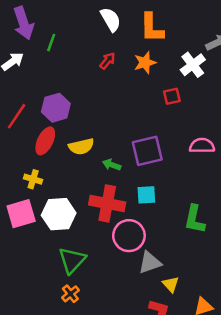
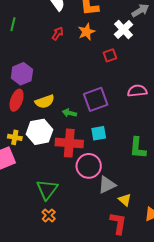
yellow cross: (33, 179) -> (15, 137), moved
white hexagon: (59, 214) -> (40, 132), moved

